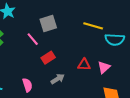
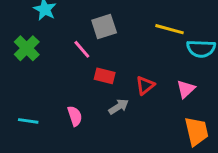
red rectangle: (48, 58) -> (105, 76), turned 48
red triangle: (84, 65) -> (145, 85), moved, turned -40

